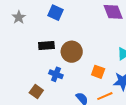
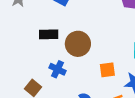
orange square: (98, 72) -> (107, 70), turned -32

